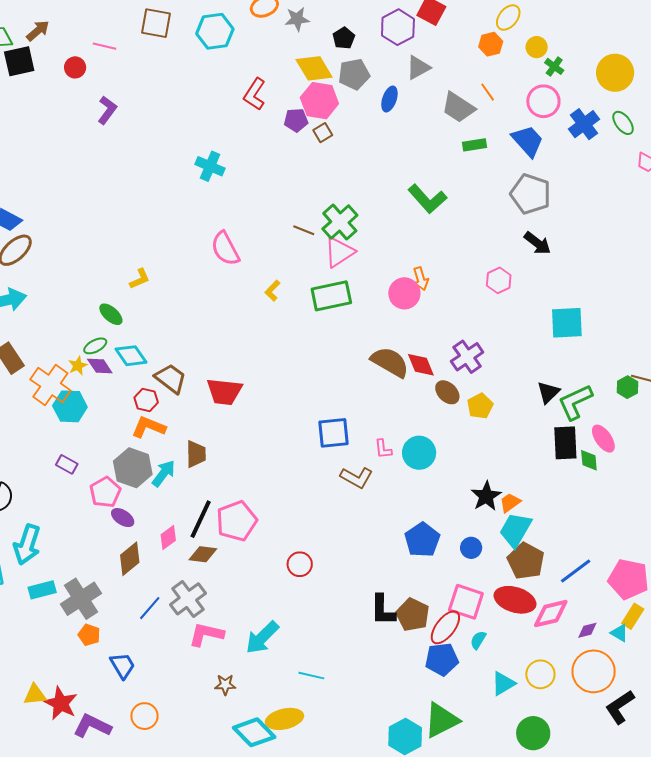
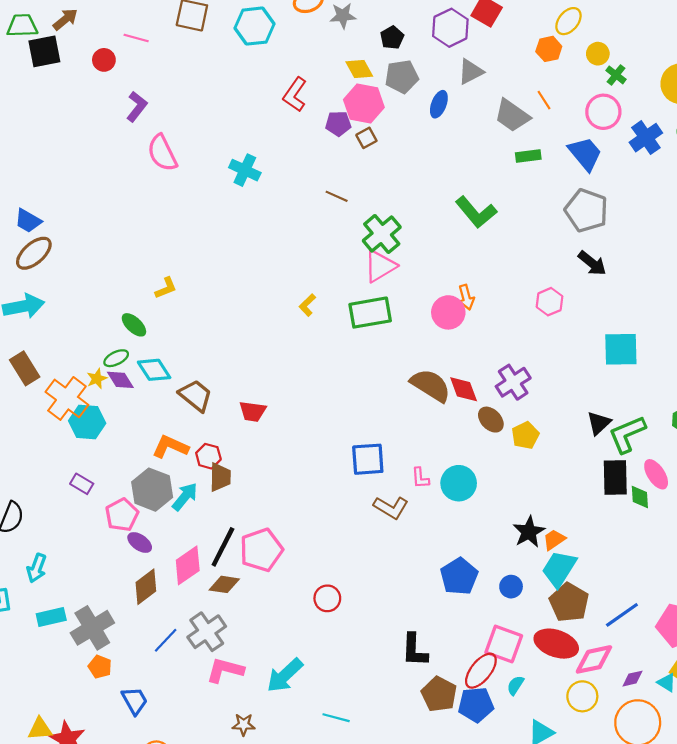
yellow diamond: (314, 68) -> (359, 69), size x0.7
brown line: (304, 230) -> (337, 196), moved
pink semicircle: (225, 249) -> (162, 153), moved
red trapezoid: (224, 392) -> (253, 411), size x0.7
red hexagon: (146, 400) -> (208, 456), moved
pink diamond: (168, 537) -> (188, 565), size x1.5
cyan arrow: (27, 545) -> (37, 568), size x0.7
brown pentagon: (413, 615) -> (439, 694), moved
yellow circle: (540, 674) -> (582, 696), moved

